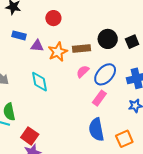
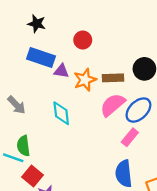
blue rectangle: (19, 35) -> (41, 58), size x1.6
pink semicircle: (83, 72) -> (113, 105), size x1.6
red square: (30, 136) -> (32, 176), moved

